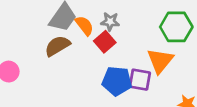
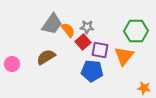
brown semicircle: (57, 46) -> (46, 57), moved
purple square: (140, 80) -> (100, 50), moved

